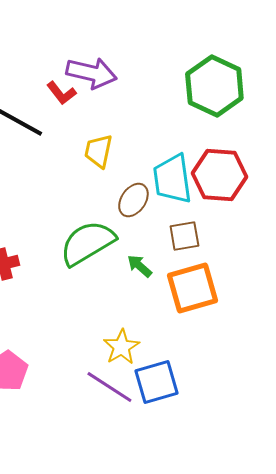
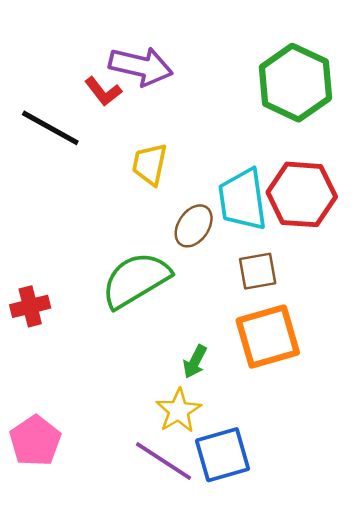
green arrow: (139, 266) -> (195, 362), moved, turned -104

